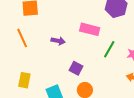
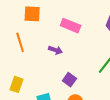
pink rectangle: (90, 29) -> (71, 26), moved

